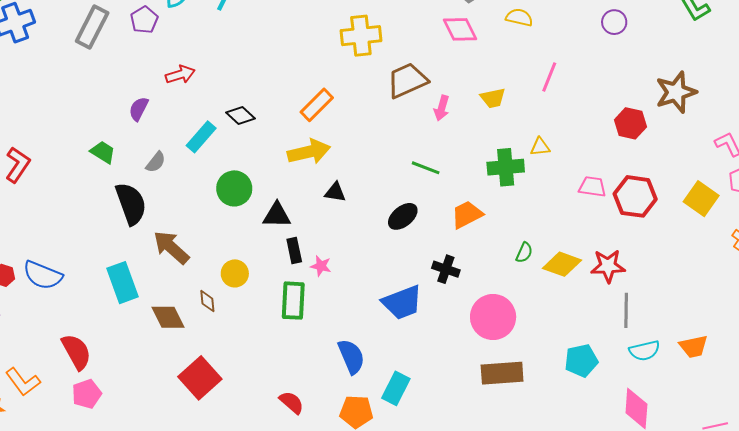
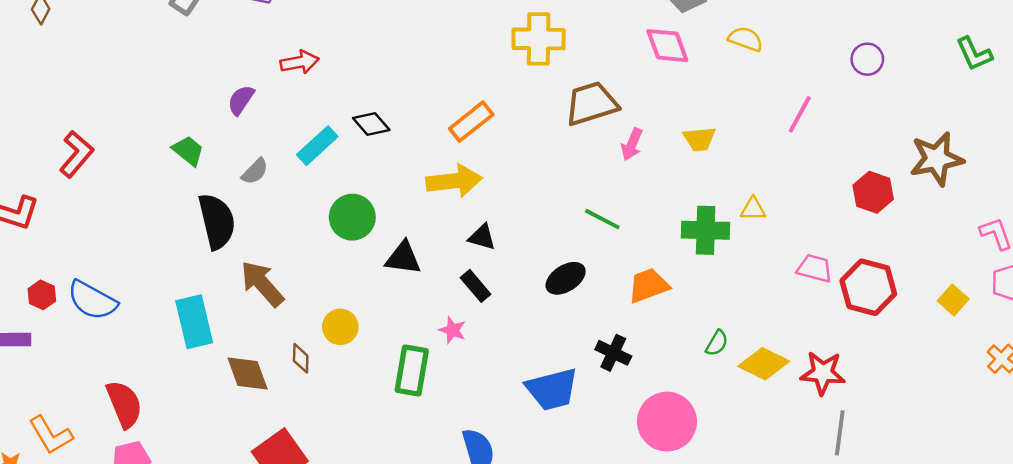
pink line: (549, 77) -> (800, 114), moved
yellow square: (701, 199) -> (953, 300), size x0.7
black rectangle: (294, 251) -> (475, 286), moved, turned -35

